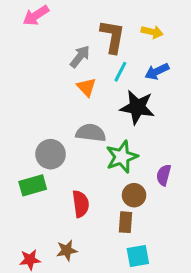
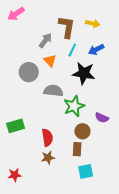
gray circle: (51, 154) -> (29, 72), moved
purple semicircle: (164, 175) -> (102, 118), turned -80
brown star: (67, 250) -> (48, 158), moved

